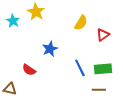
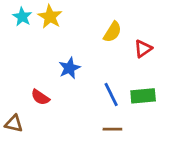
cyan star: (13, 21) -> (22, 17), moved
brown line: (99, 90) -> (112, 129), moved

